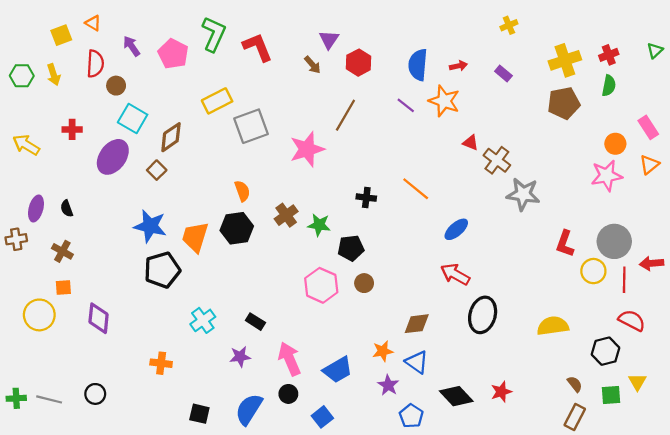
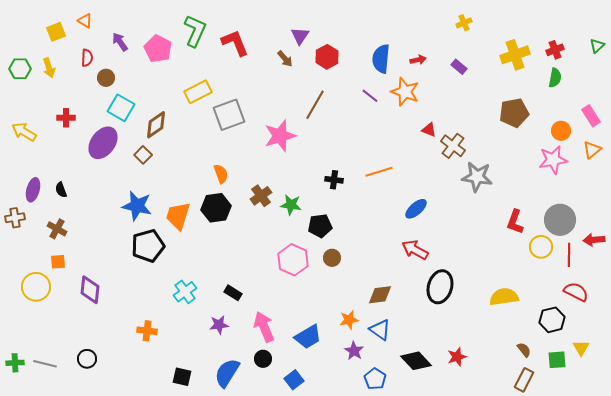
red semicircle: (95, 64) -> (87, 58), size x0.7
brown pentagon: (564, 103) -> (514, 113), moved
orange line: (416, 189) -> (379, 172), turned -56

